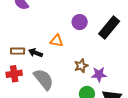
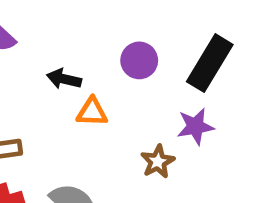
black arrow: (36, 53) -> (64, 79), moved
purple star: (99, 74) -> (195, 126), moved

